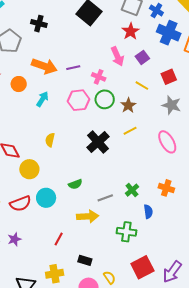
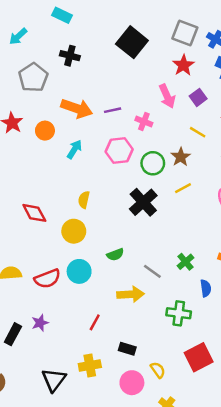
green circle: (105, 99) -> (153, 163), moved
yellow circle: (29, 169) -> (74, 231), moved
gray line: (105, 198) -> (152, 271), turned 56

